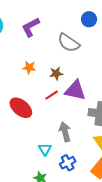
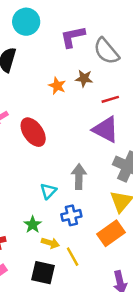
gray semicircle: (69, 43) -> (106, 51), moved
brown star: (56, 73) -> (84, 78), moved
red line: (52, 95) -> (110, 99), moved

